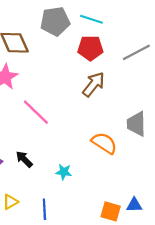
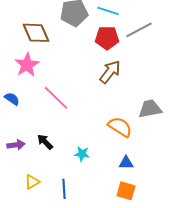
gray line: (136, 52) -> (139, 30), moved
gray trapezoid: (136, 124) -> (150, 109), turned 80
blue triangle: (134, 205) -> (126, 163), moved

